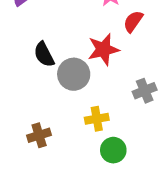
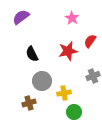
red semicircle: (133, 21) -> (90, 41), moved
gray circle: (74, 74) -> (42, 81), moved

